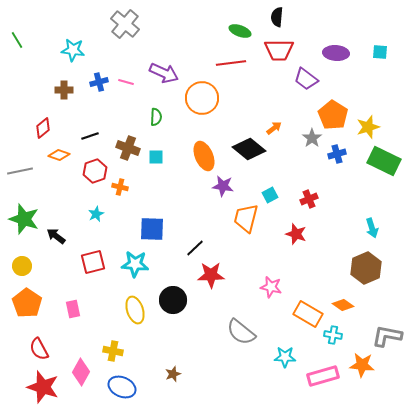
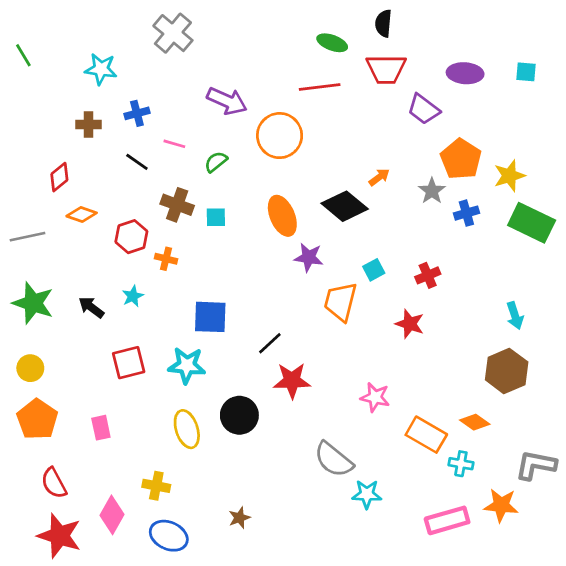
pink line: (126, 82) -> (174, 144), moved
green semicircle: (156, 117) -> (216, 162), turned -132
black line: (90, 136) -> (137, 162), moved, turned 54
black arrow: (56, 236) -> (91, 307), moved
cyan star: (285, 357) -> (367, 494), moved

